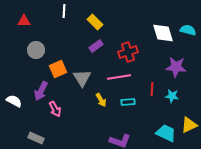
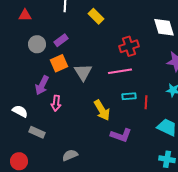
purple rectangle: (96, 46) -> (61, 40), moved
red line: (152, 89) -> (146, 102), moved
yellow arrow: (101, 100) -> (102, 110), moved, size x1.5
white semicircle: (14, 101) -> (20, 111), moved
pink arrow: (55, 109) -> (56, 103), turned 35

